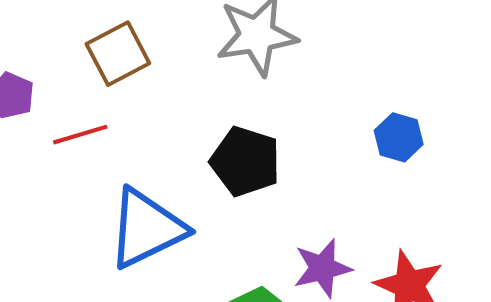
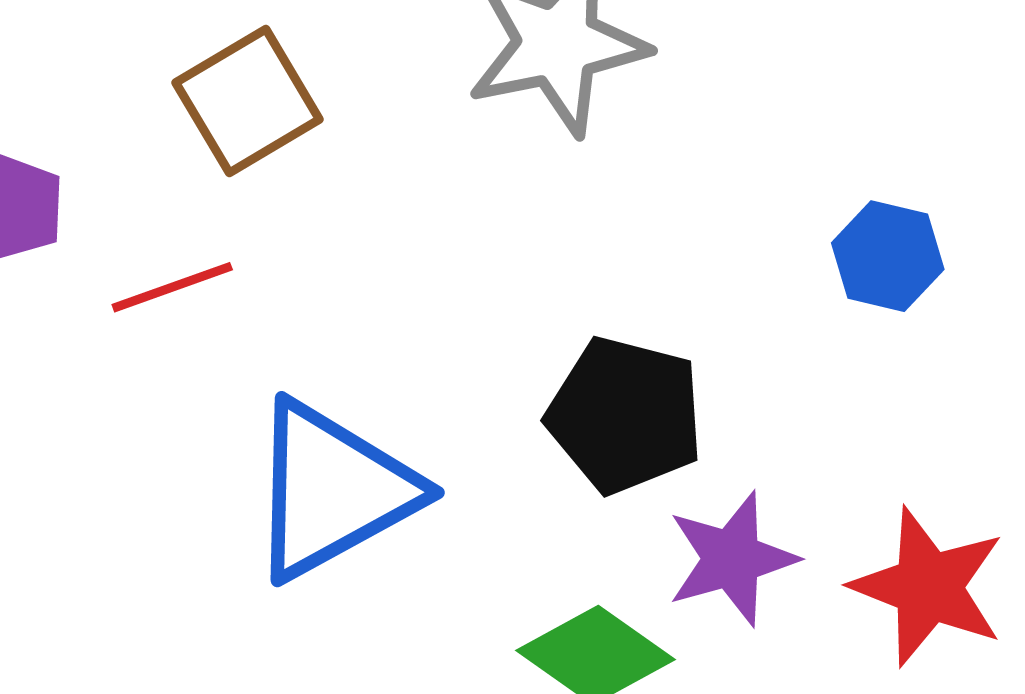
black pentagon: (245, 161) -> (625, 415), moved

